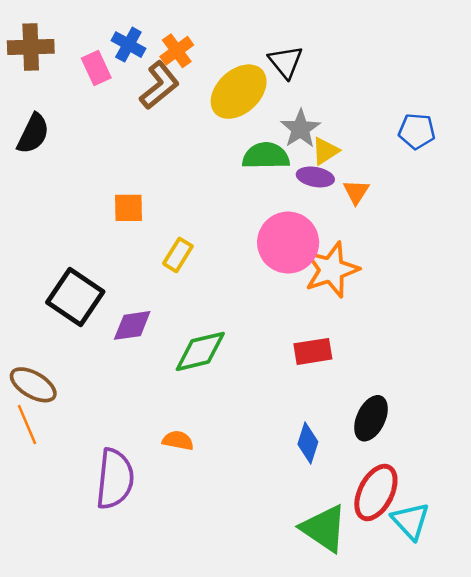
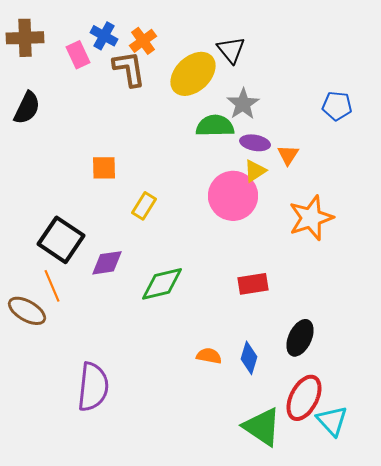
brown L-shape: (159, 85) -> (129, 69), turned -60
yellow triangle: (325, 151) -> (255, 171), moved
orange star: (331, 270) -> (311, 218), moved
orange line: (27, 424) -> (52, 286), moved
orange semicircle: (178, 441) -> (209, 356), moved

